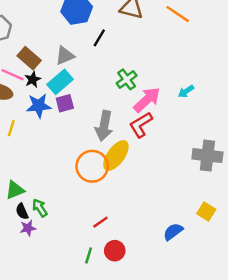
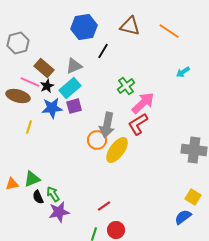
cyan arrow: (186, 91) -> (183, 72), moved
orange circle: (92, 166) -> (97, 140), moved, size x0.7
purple star: (28, 228) -> (59, 212), moved, size x1.5
blue semicircle: (173, 232) -> (183, 217), moved

